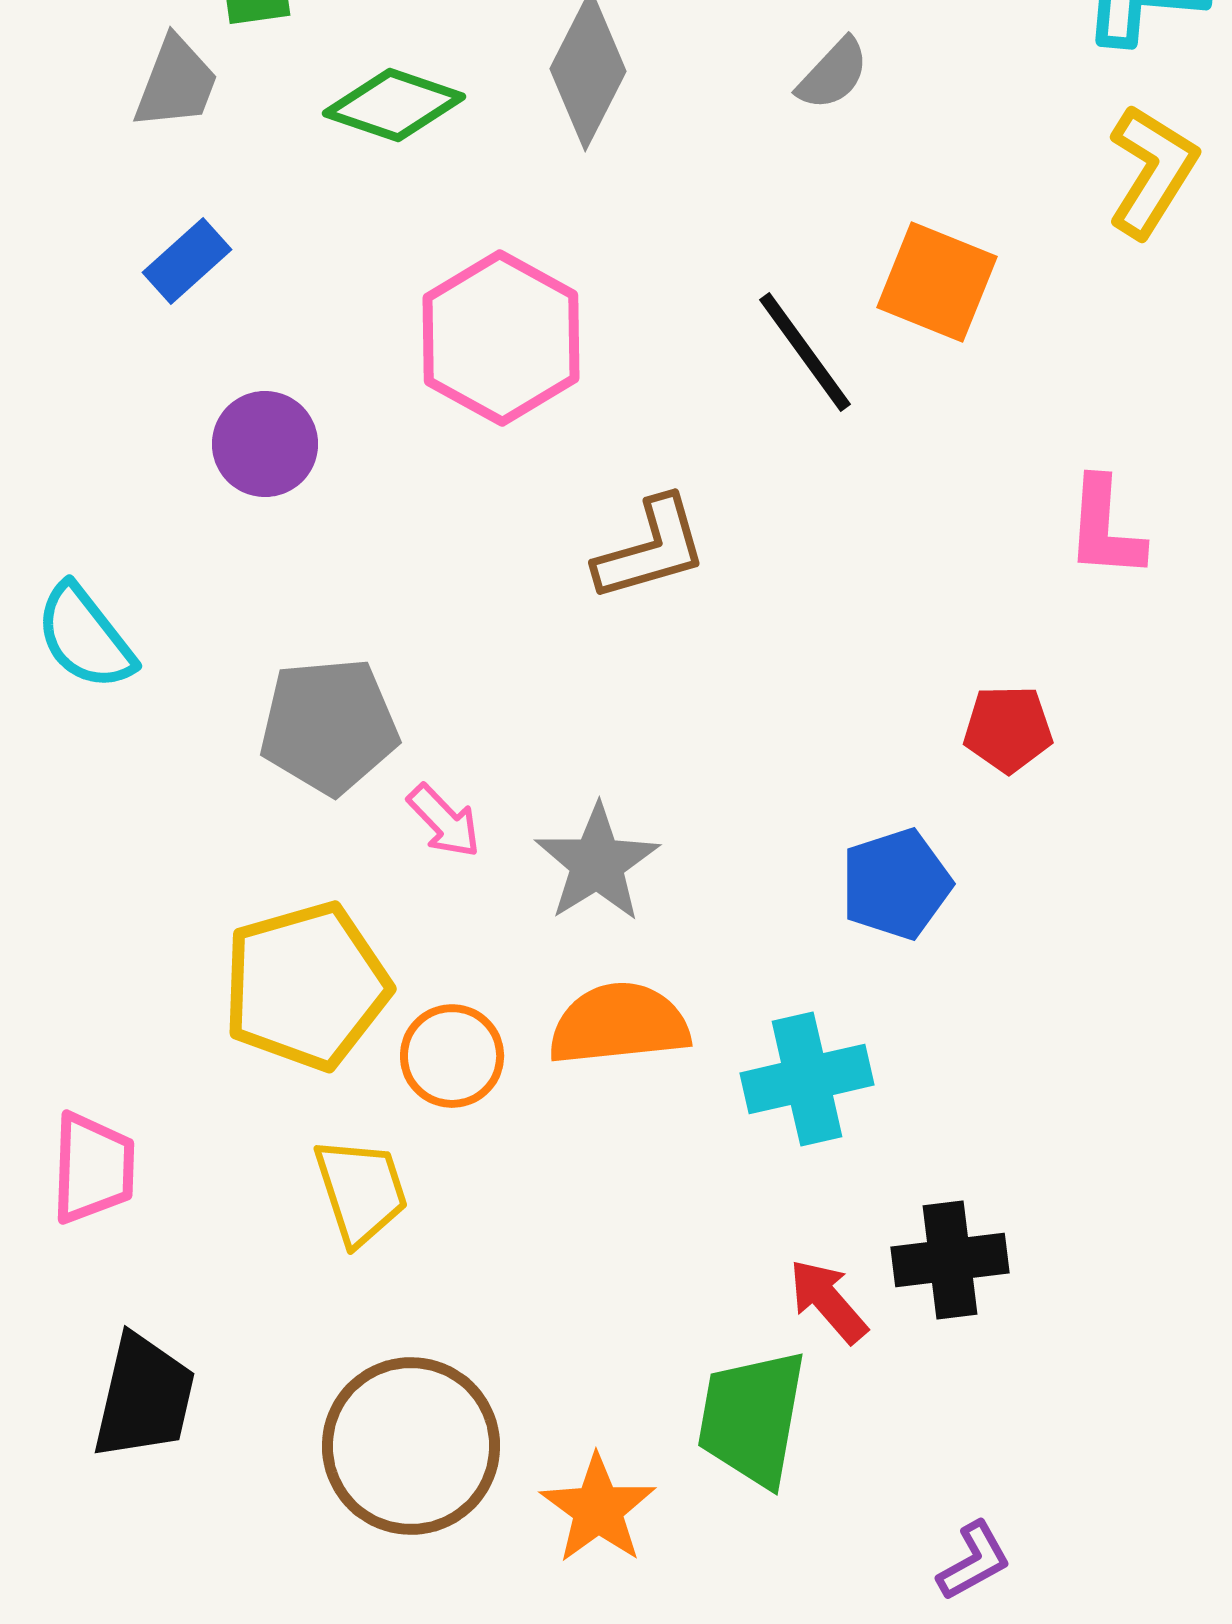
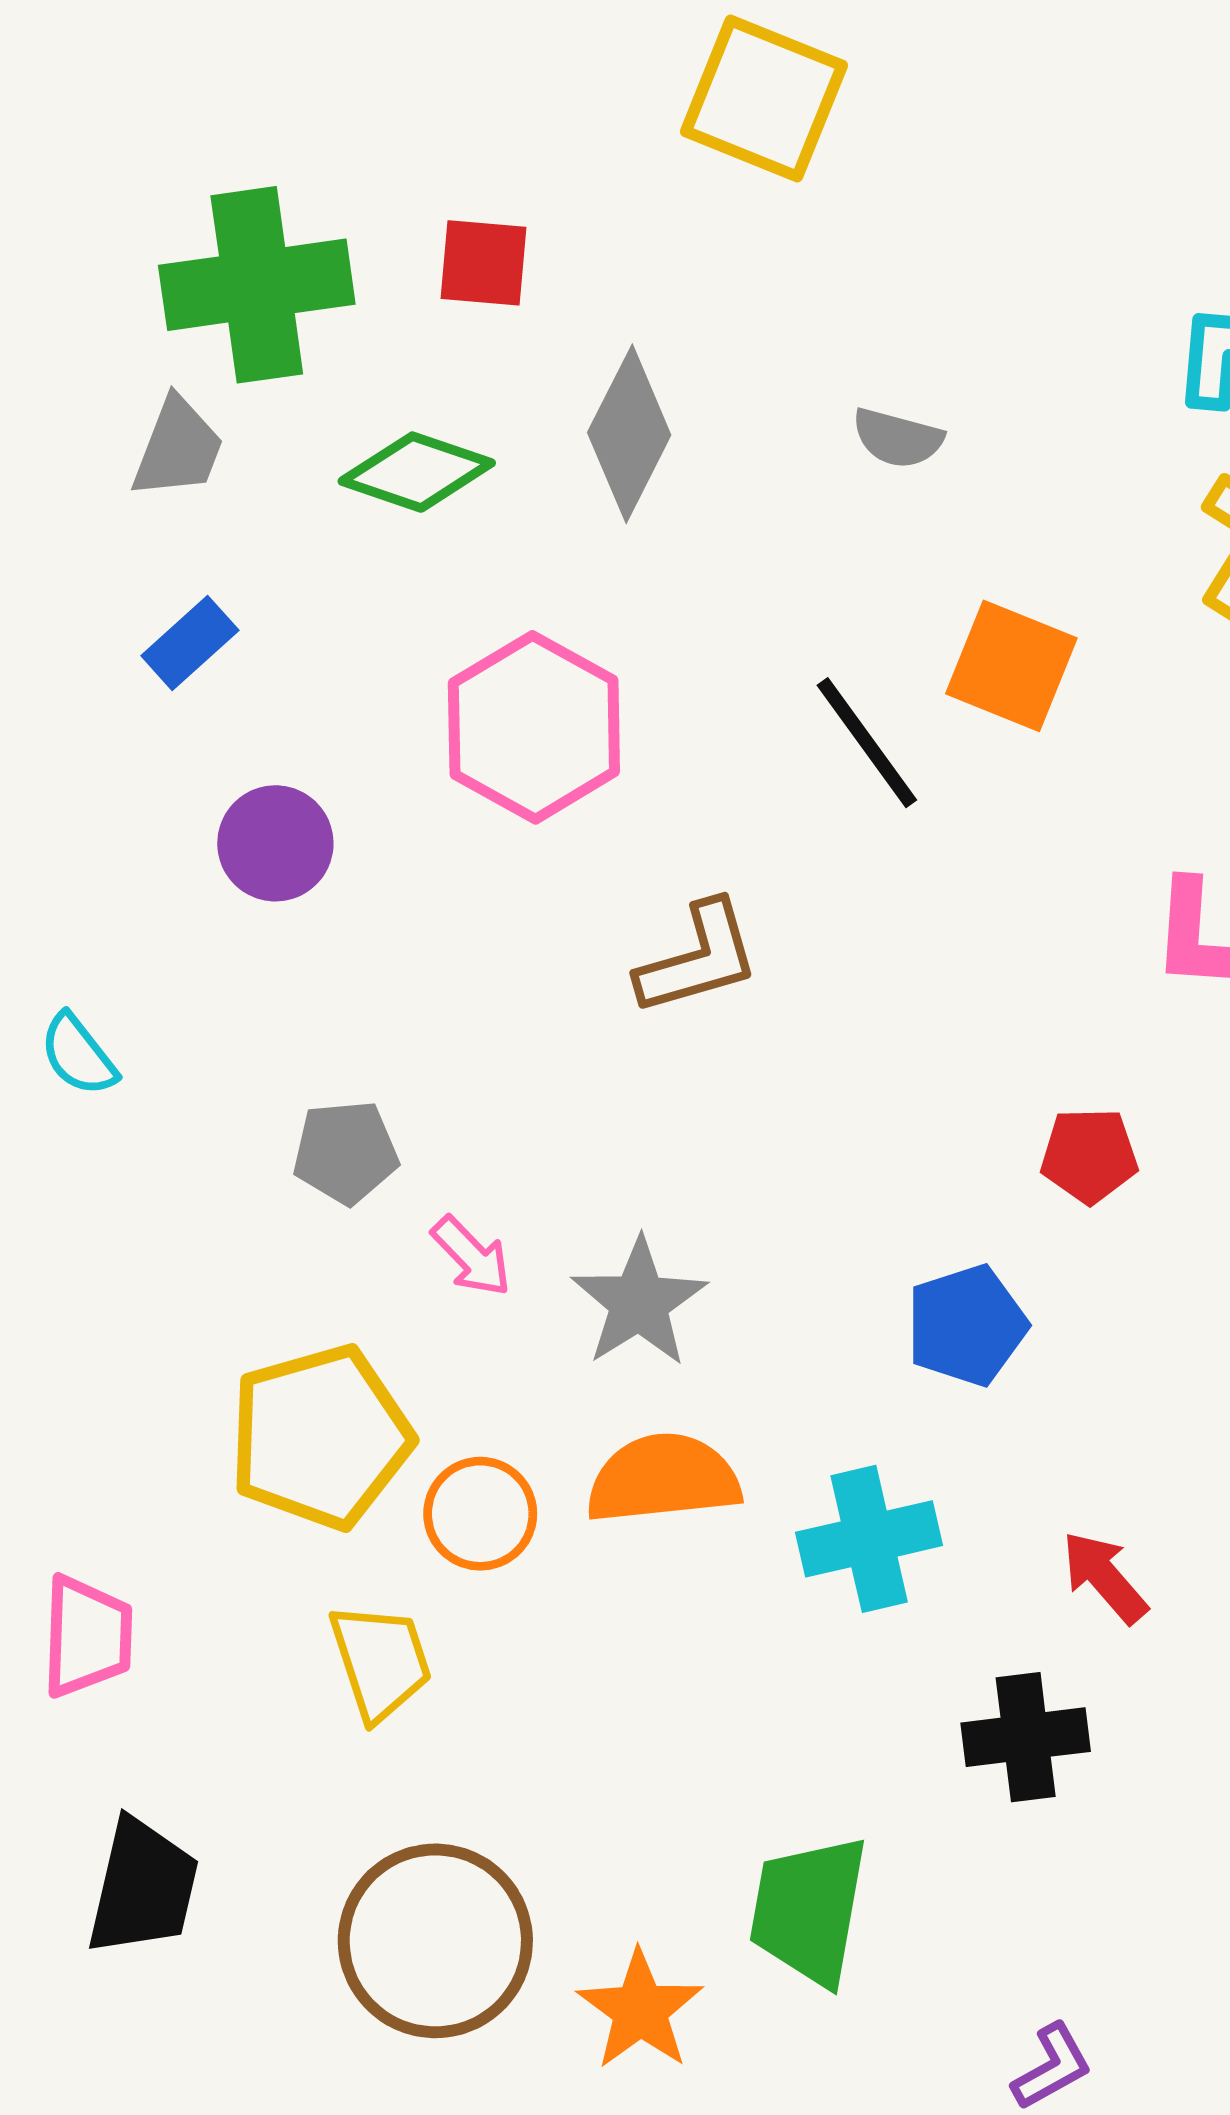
gray semicircle: (833, 74) -> (898, 438), turned 62
cyan semicircle: (85, 637) -> (78, 1055), size x0.7
gray pentagon: (329, 726) -> (346, 1152), size x0.7
red arrow: (828, 1301) -> (1105, 1577), moved

